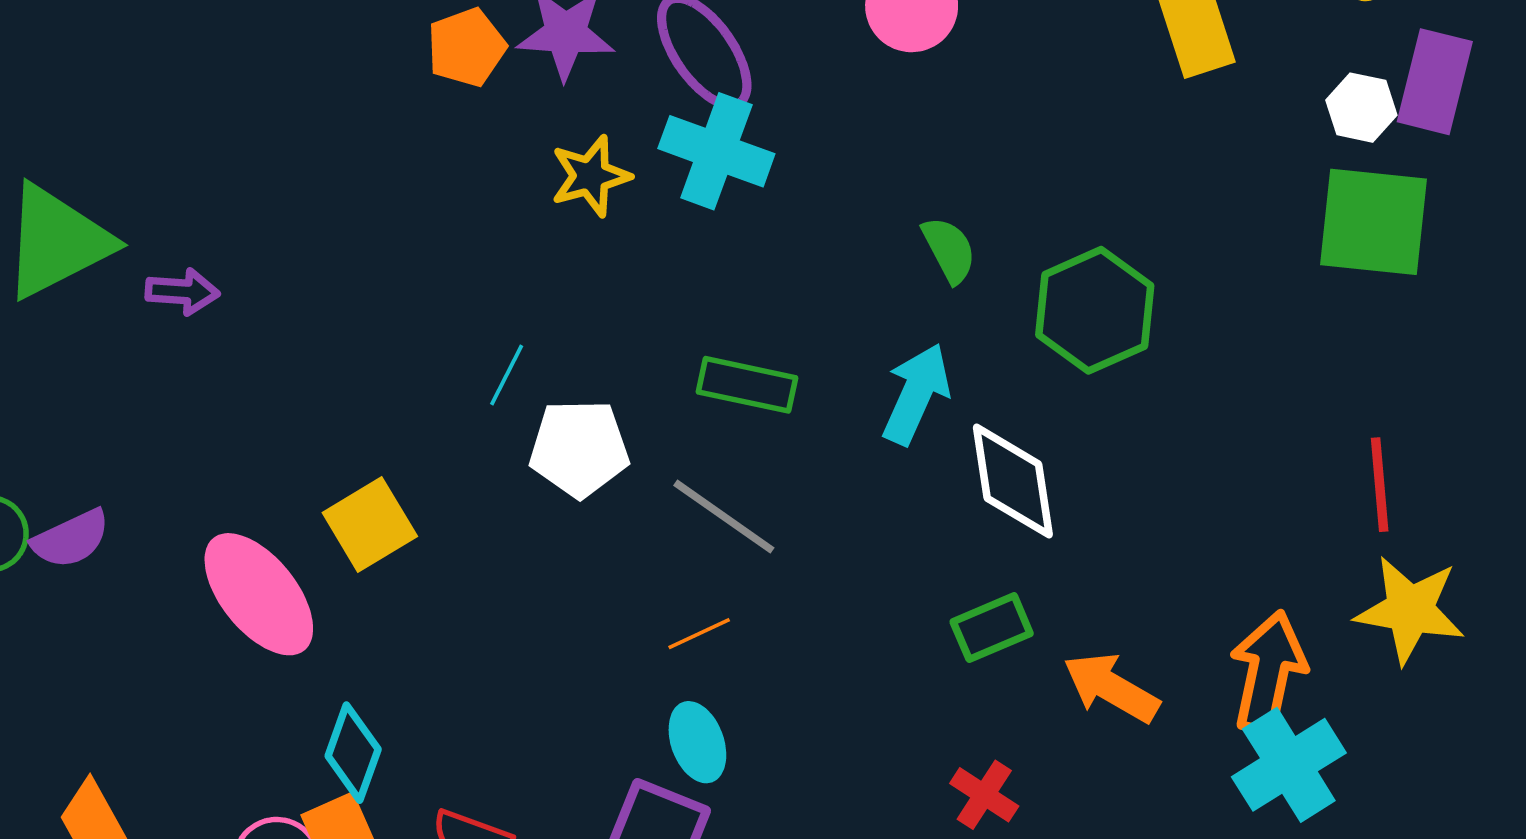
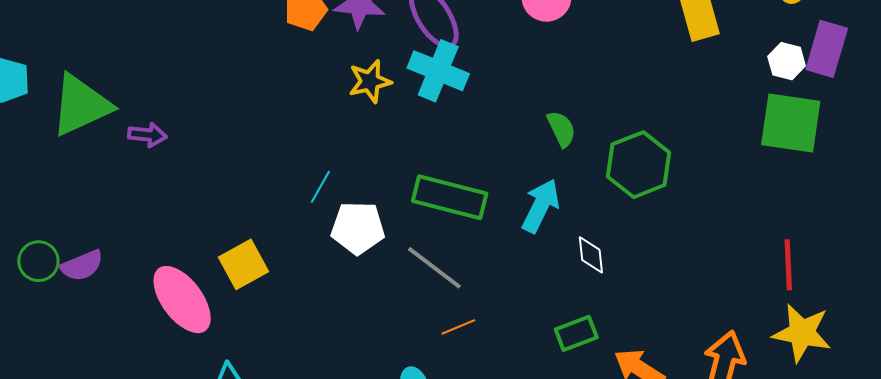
green rectangle: (747, 385) -> (450, 197), size x1.4
white diamond: (1013, 481) -> (591, 255), size x0.6
orange line: (699, 634) -> (458, 327), moved

